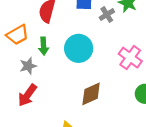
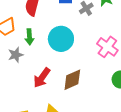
red arrow: (27, 95) -> (42, 78), moved

